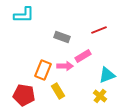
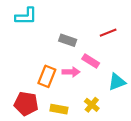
pink rectangle: (83, 56) -> (91, 61), turned 63
yellow rectangle: (58, 91) -> (59, 109), moved, turned -49
yellow cross: (100, 96) -> (92, 105), moved

